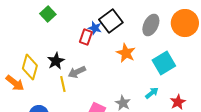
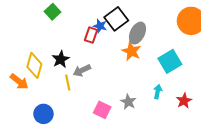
gray ellipse: (151, 25) -> (137, 33), moved
cyan arrow: (152, 93) -> (158, 92), turned -40

